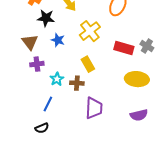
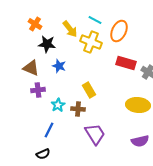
yellow cross: (90, 31) -> (91, 42), moved, turned -30
brown triangle: (30, 42) -> (31, 68), turned -30
red rectangle: (124, 48) -> (126, 63), moved
purple trapezoid: (94, 108) -> (95, 134), turned -35

